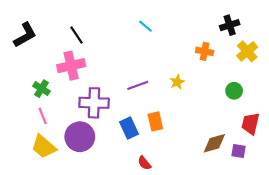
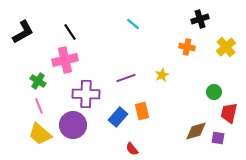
black cross: (230, 25) -> (200, 19), moved
green circle: (234, 91) -> (214, 92), moved
blue rectangle: (129, 128) -> (118, 117), turned 66

